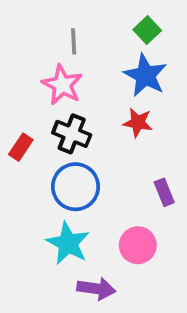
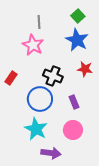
red star: (138, 123) -> (85, 69), moved
black cross: (72, 134) -> (53, 76), moved
purple rectangle: (164, 192) -> (74, 102), moved

